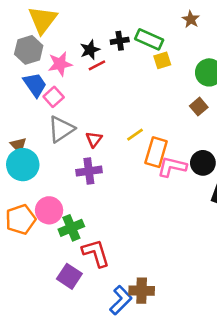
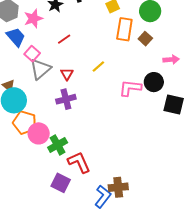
red line: (97, 65) -> (64, 39), moved
pink square: (54, 97) -> (32, 54), moved
orange rectangle: (156, 152) -> (124, 29), moved
orange pentagon: (21, 219) -> (25, 123), moved, turned -30

